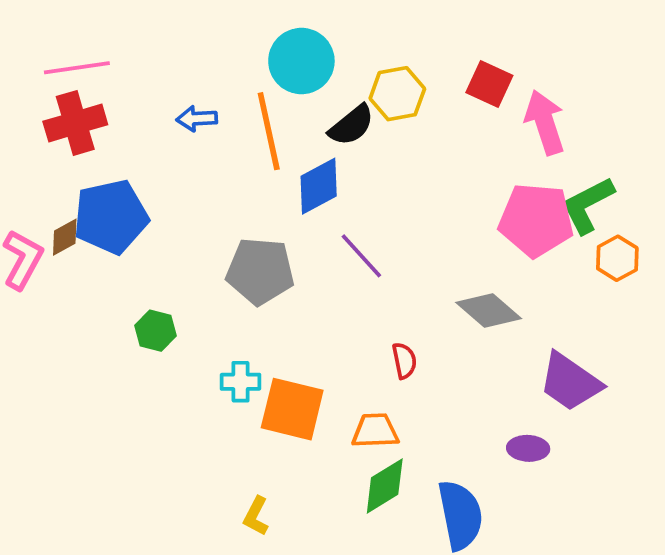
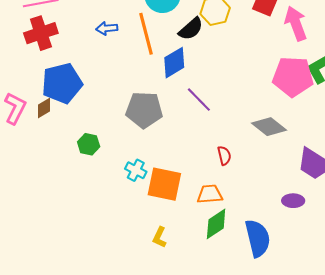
brown diamond: (65, 237) -> (44, 108), moved
cyan cross: (241, 382) -> (136, 170), turned 30
yellow L-shape: (256, 516) -> (160, 237), moved

